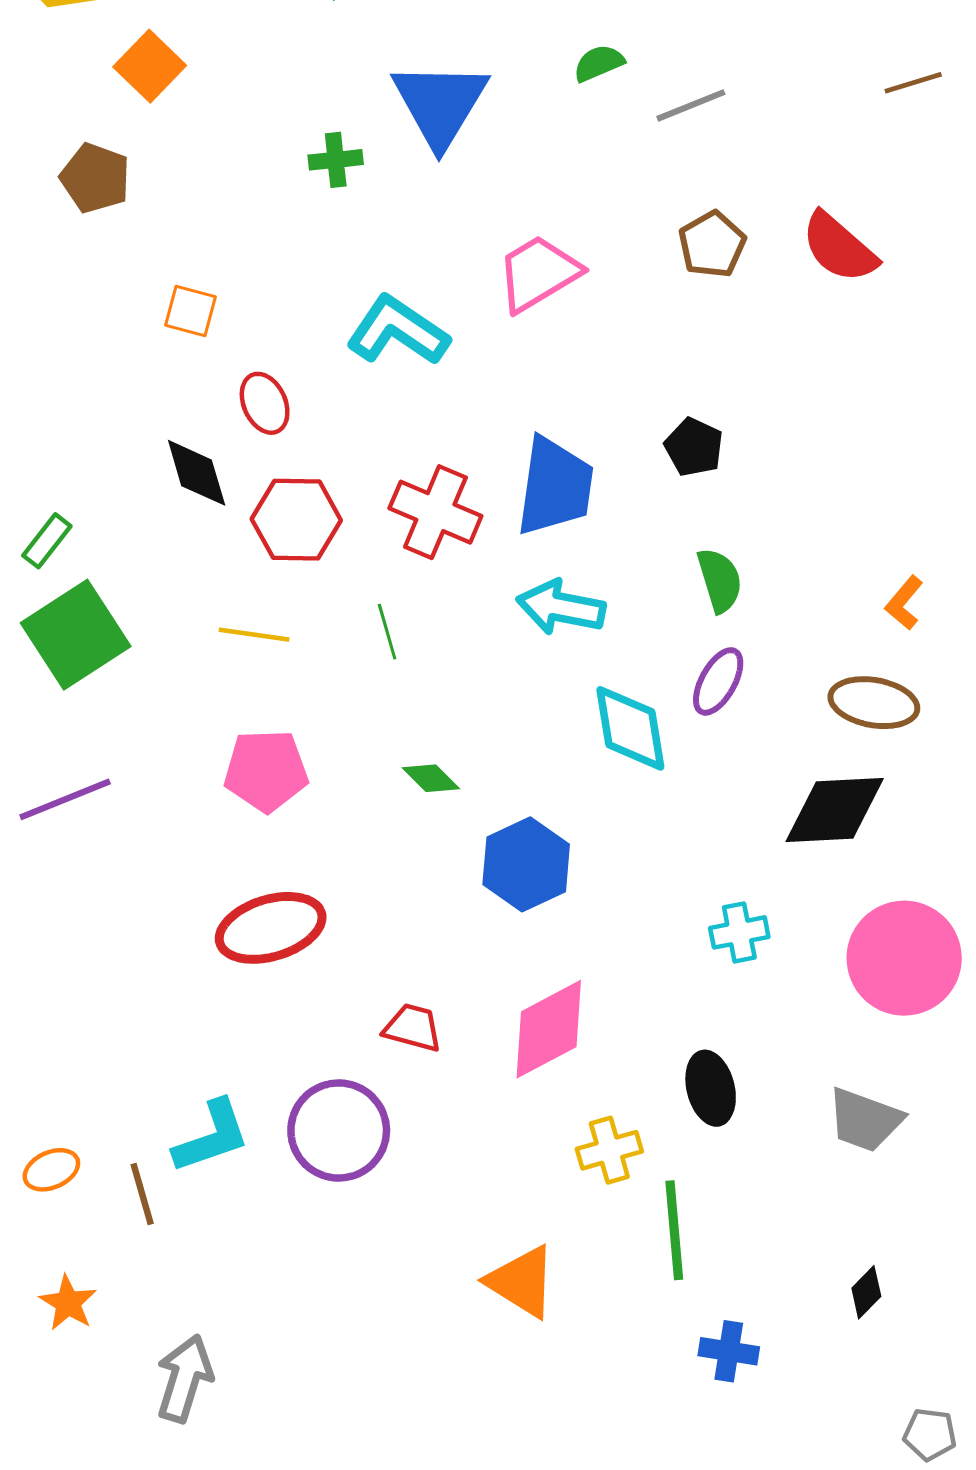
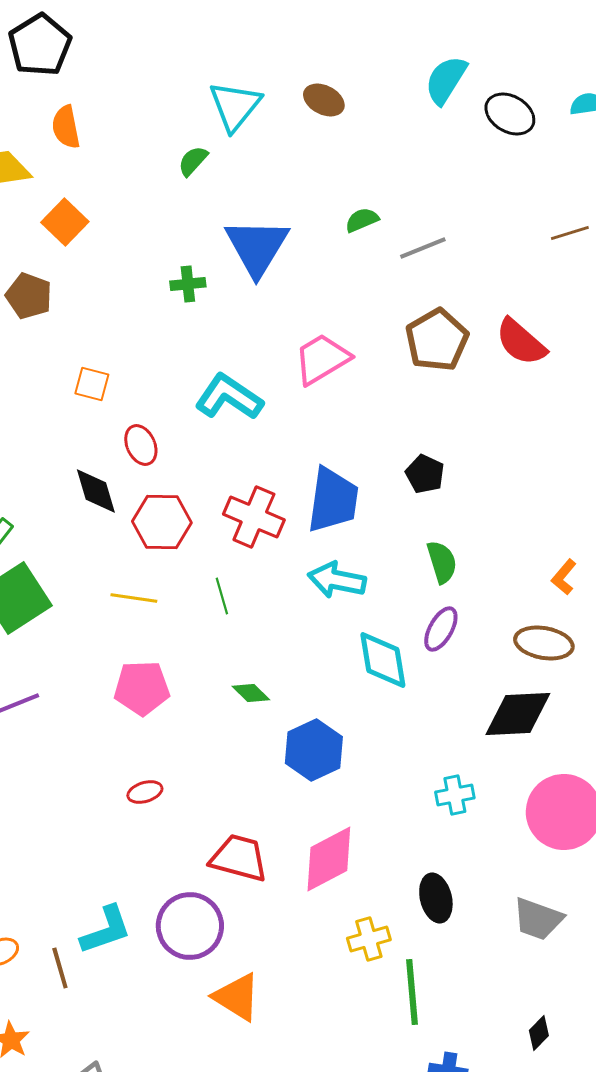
brown pentagon: (712, 245) -> (437, 340), size x1.4
red ellipse: (271, 928) -> (145, 792), size x0.5
red trapezoid: (413, 1028) -> (239, 858), size x1.5
orange triangle: (522, 1282) -> (237, 997), moved

